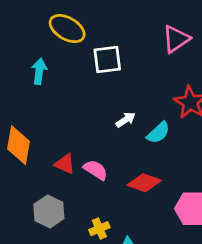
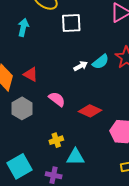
cyan semicircle: (158, 133) -> (101, 62), moved
red triangle: (65, 164) -> (31, 74), moved
gray hexagon: (49, 211) -> (22, 108), moved

